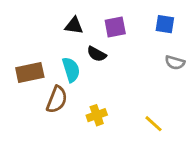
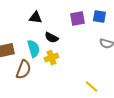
purple square: (115, 27) -> (77, 19), moved
yellow cross: (97, 115) -> (51, 58), moved

